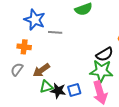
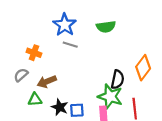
blue star: (35, 20) -> (65, 25), moved
black semicircle: (105, 54) -> (118, 79), turned -60
green triangle: (46, 87) -> (35, 100), moved

